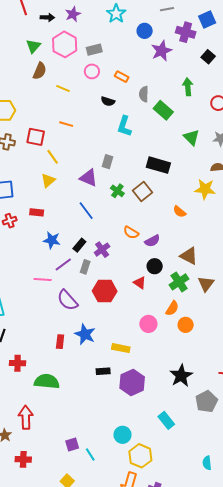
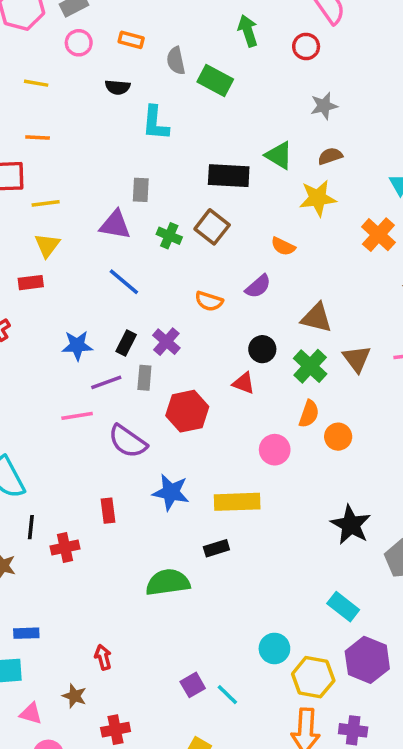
orange line: (66, 124) -> (38, 138), moved
green triangle: (191, 137) -> (279, 155), moved
yellow line: (53, 157) -> (46, 203), turned -49
red rectangle: (37, 212) -> (31, 283), moved
purple semicircle: (152, 241) -> (258, 286), moved
purple line: (63, 265) -> (106, 382), turned 30
red rectangle: (60, 342) -> (108, 511), moved
yellow rectangle: (121, 348) -> (237, 502), size x1.4
red cross: (18, 363) -> (65, 548), moved
green semicircle: (47, 381) -> (168, 582), moved
purple hexagon: (132, 383) -> (367, 660), moved
red arrow: (26, 417) -> (103, 657), size x0.6

